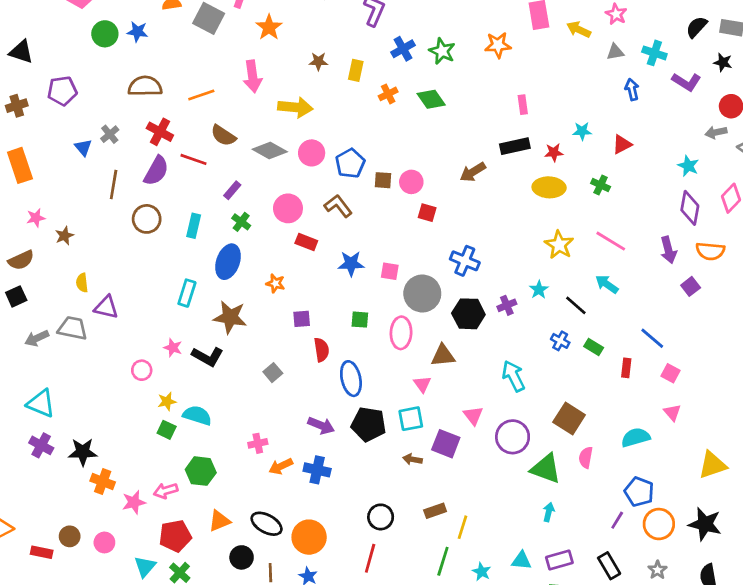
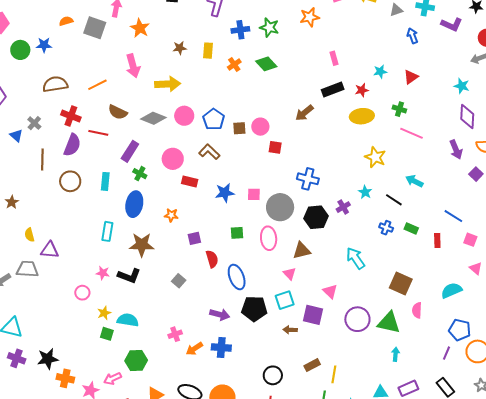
blue cross: (403, 49) -> (240, 30), turned 30
purple rectangle: (232, 190) -> (130, 151), size x1.5
pink line: (611, 241) -> (411, 133), moved
purple circle: (513, 437) -> (357, 319), moved

